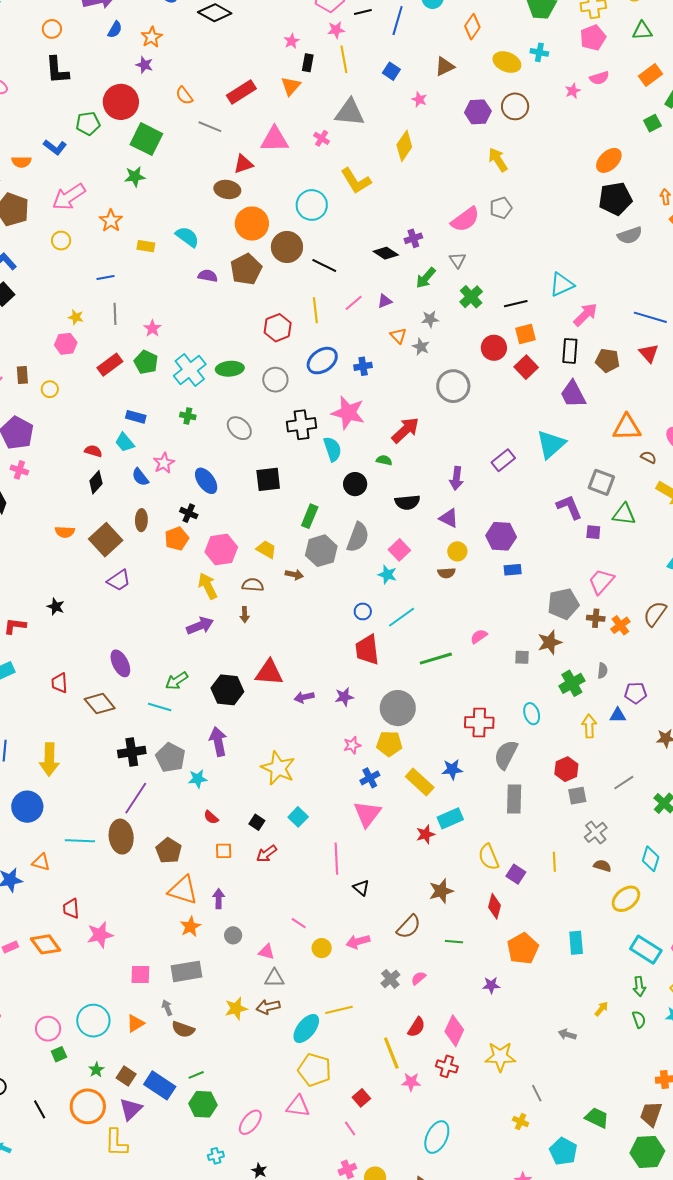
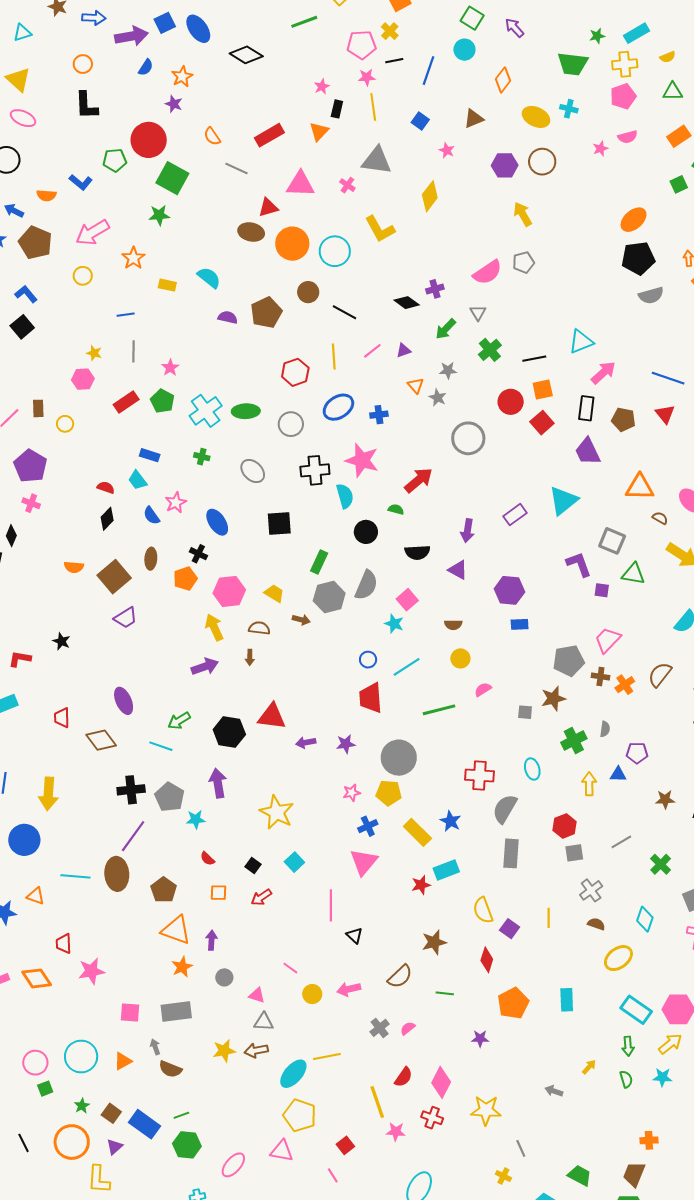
orange circle: (252, 224) -> (292, 244), moved
brown circle: (287, 247) -> (308, 292), size x0.7
yellow circle: (457, 551) -> (460, 658), moved
blue star: (452, 769) -> (451, 821), turned 30
purple triangle: (131, 1109) -> (114, 1147), size x0.7

